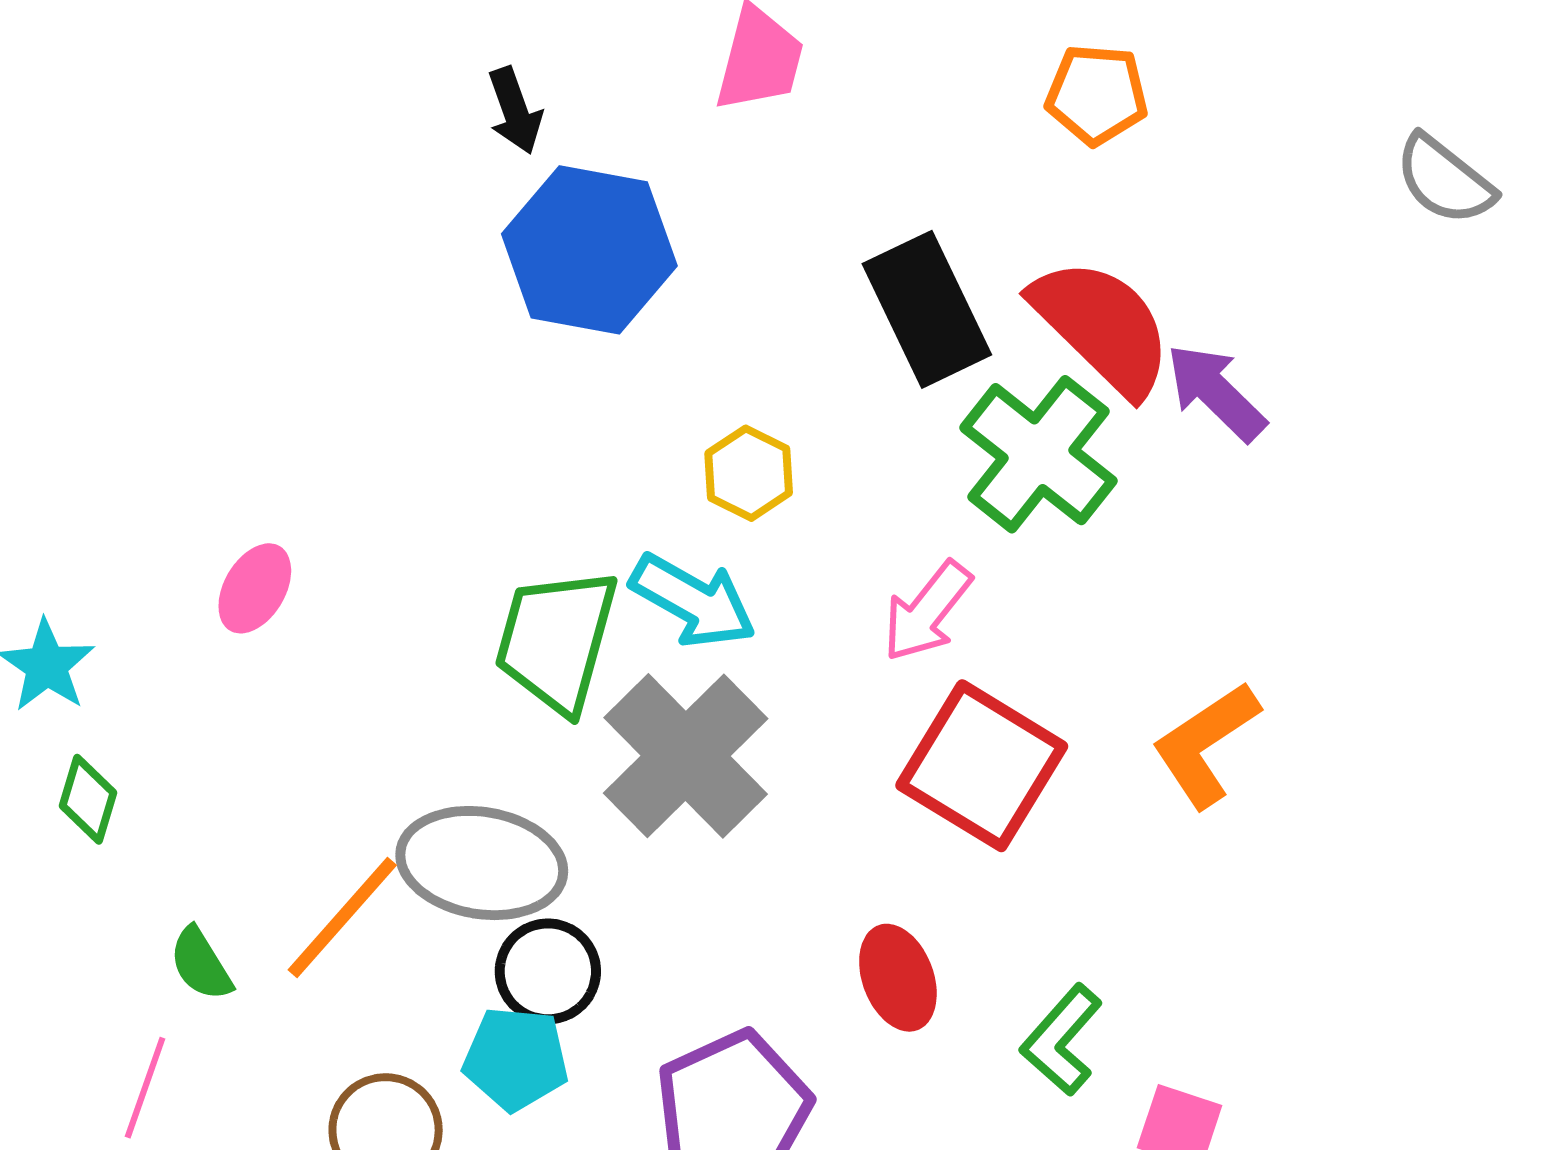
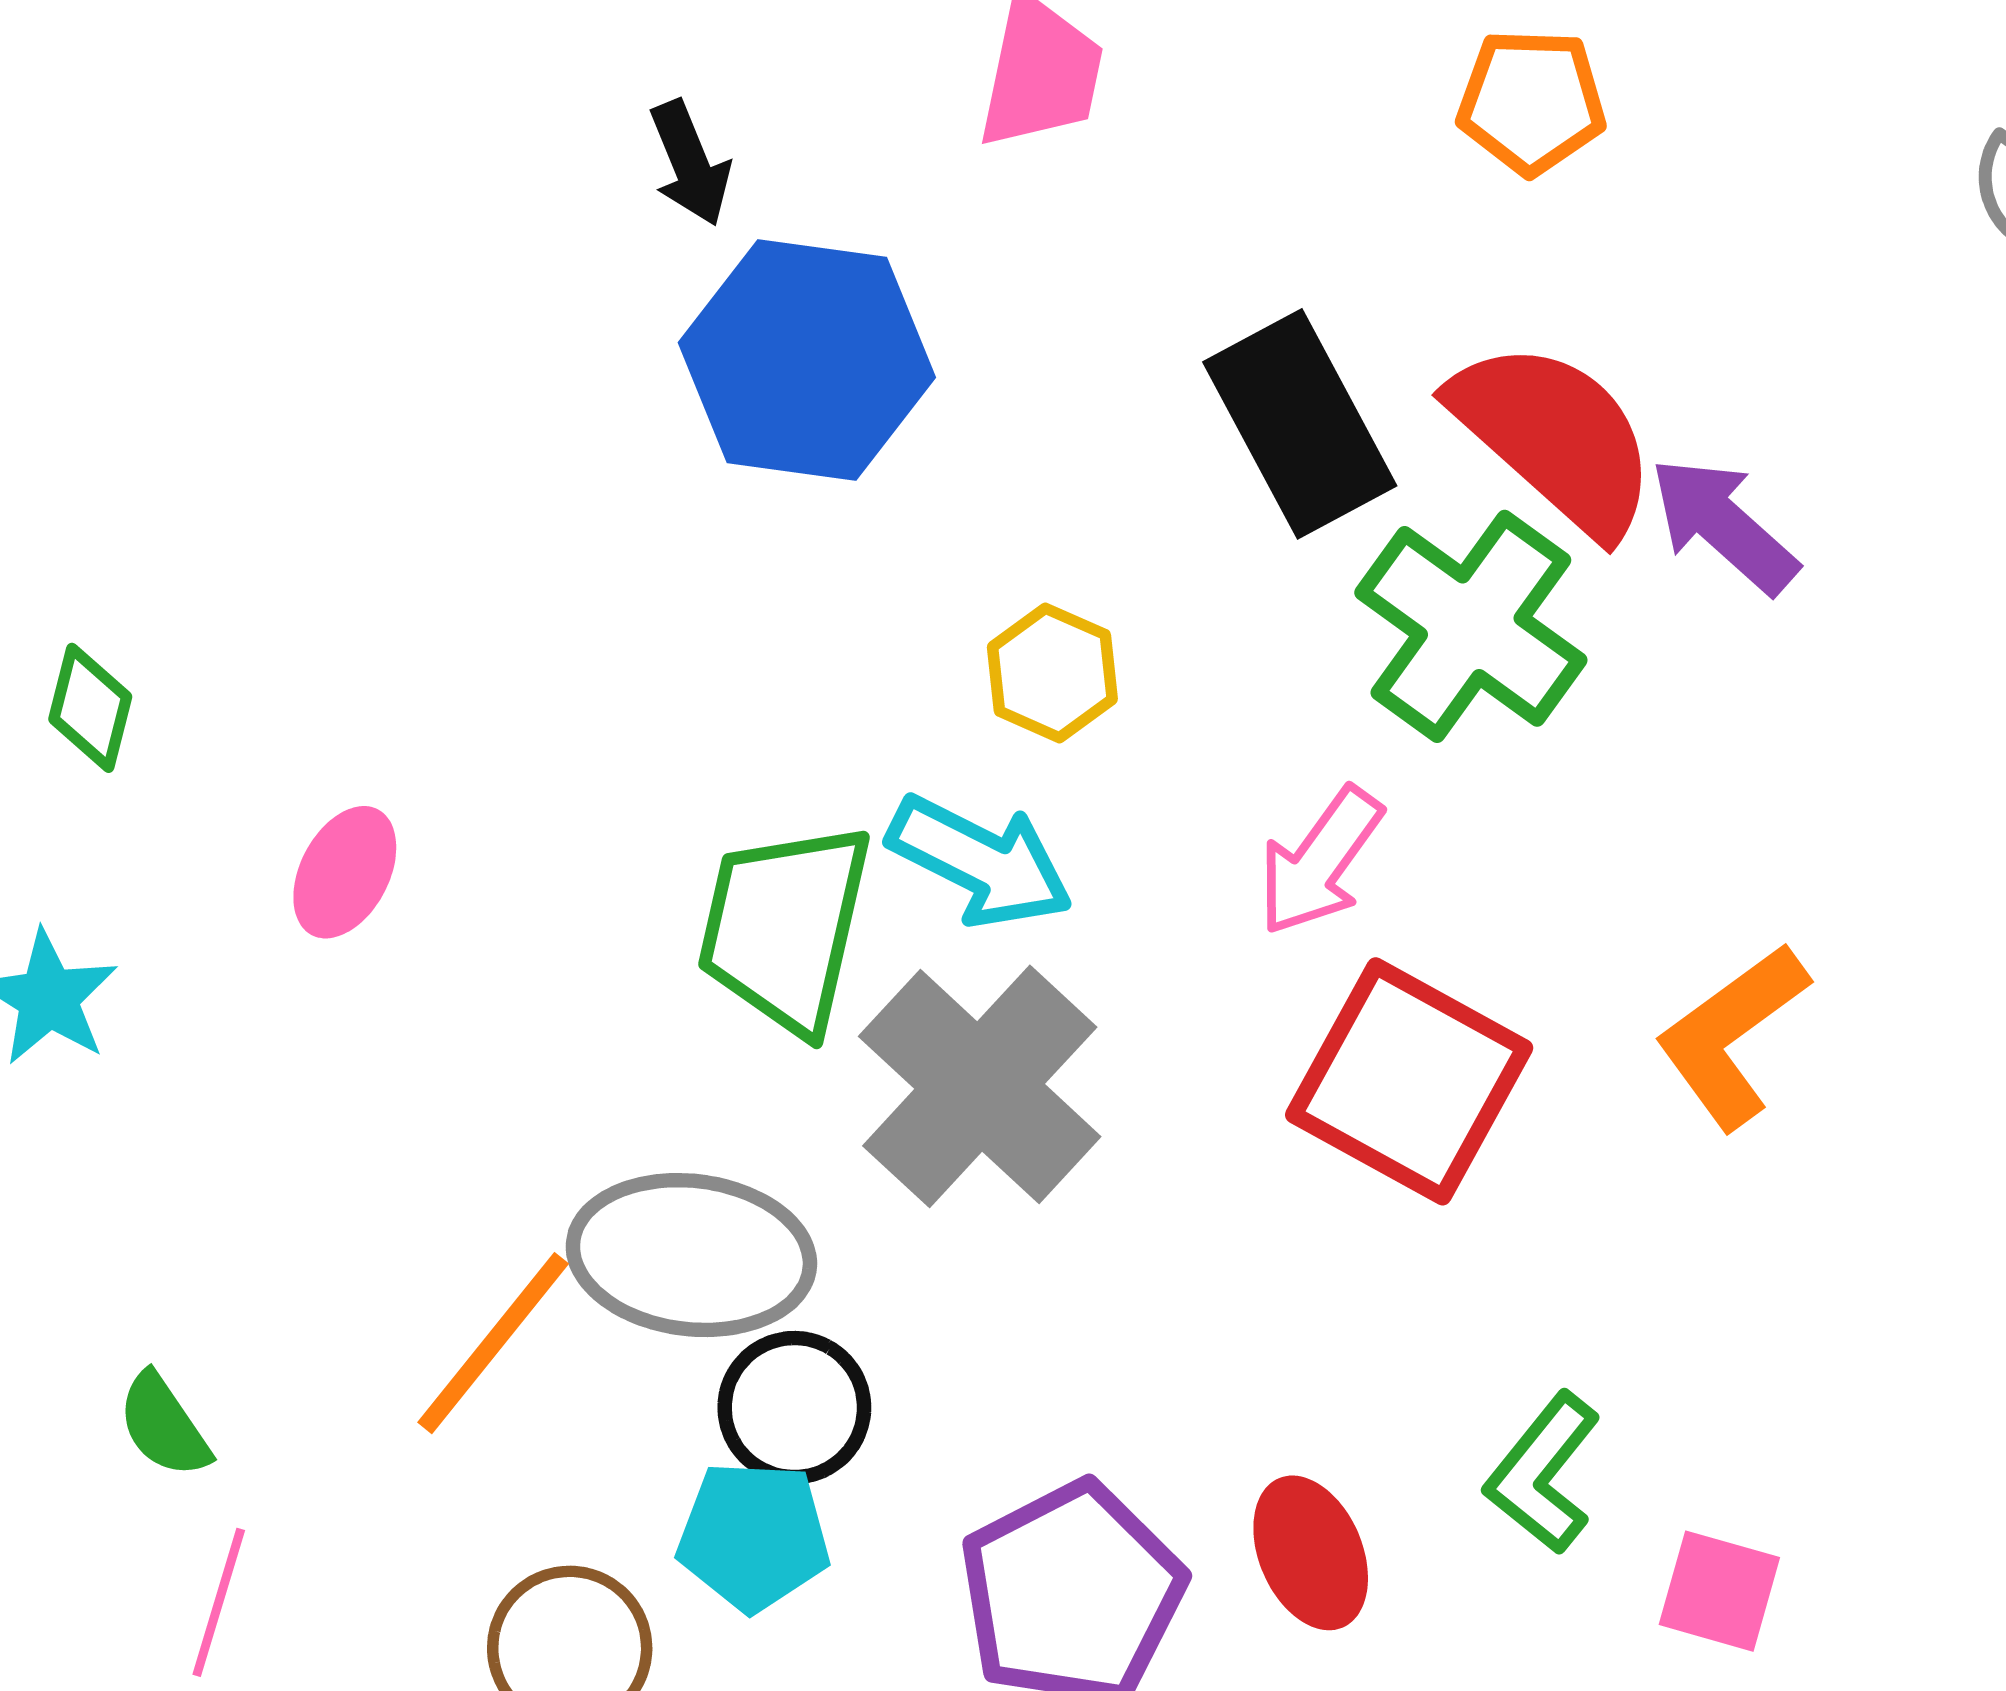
green diamond: (88, 799) -> (90, 708), moved
green semicircle: (201, 964) -> (164, 1425), moved
red ellipse: (898, 978) -> (1311, 1553), moved

